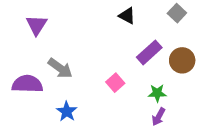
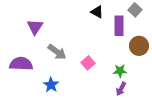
purple triangle: (37, 25) -> (35, 27), moved
purple rectangle: (149, 52) -> (119, 26), moved, turned -48
gray arrow: (60, 68) -> (57, 52), moved

